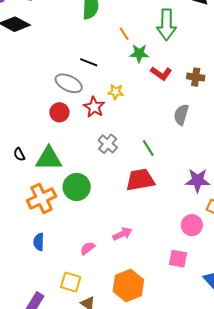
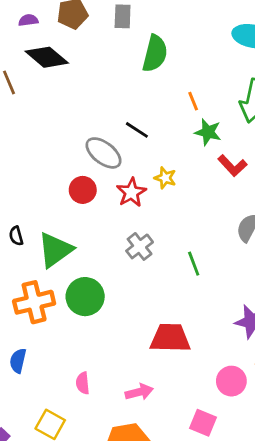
green triangle: (49, 159) -> (55, 250), turned -48
red trapezoid: (140, 180) -> (170, 338), moved
pink arrow: (122, 234) -> (139, 392), moved
pink semicircle: (88, 248) -> (83, 383), turned -70

